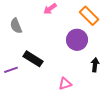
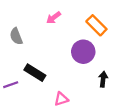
pink triangle: (65, 84) -> (61, 99), moved

